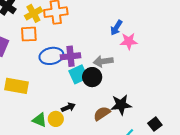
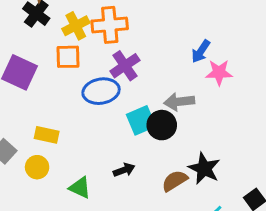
purple cross: (71, 56) -> (125, 66), moved, turned -30
yellow rectangle: (17, 86) -> (47, 135), size x0.7
black star: (121, 105) -> (204, 168), turned 30
yellow circle: (56, 119) -> (37, 167), moved

